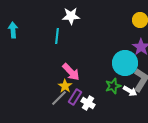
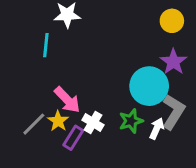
white arrow: (130, 91) -> (157, 129), turned -96
gray line: (59, 98) -> (34, 124), moved
white cross: (88, 103) -> (93, 123), moved

